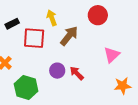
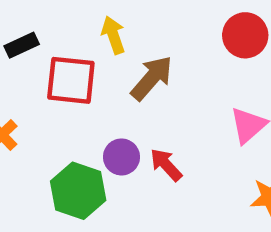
red circle: (98, 15) -> (245, 35), moved
green hexagon: (26, 87) -> (78, 191), moved

